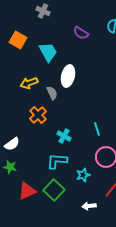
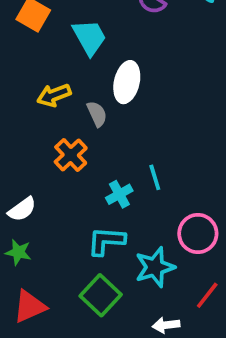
cyan line: (97, 129) -> (155, 177), moved
cyan cross: (64, 136) -> (119, 194), turned 32
cyan star: (83, 175) -> (155, 267), size x1.5
red triangle: (27, 191) -> (30, 306), moved

